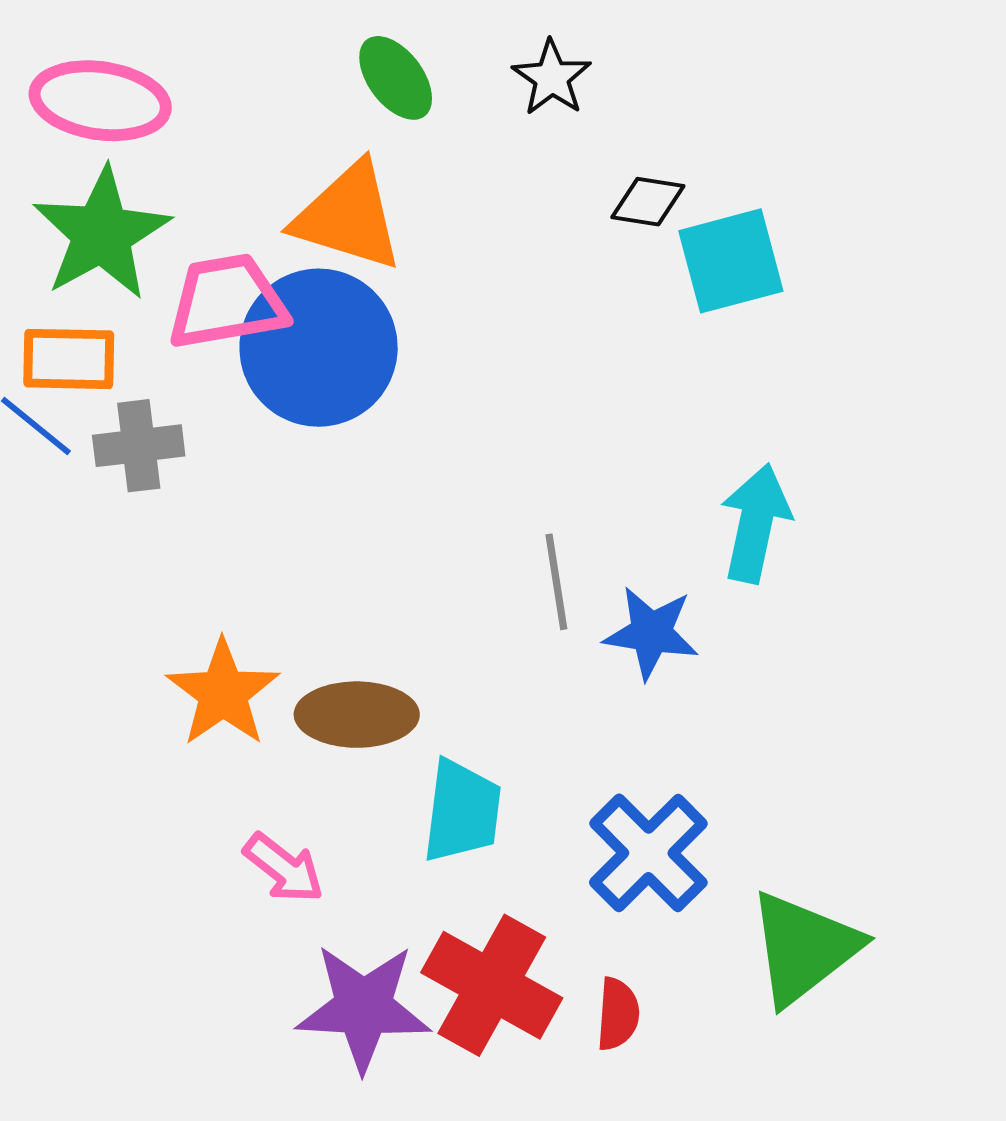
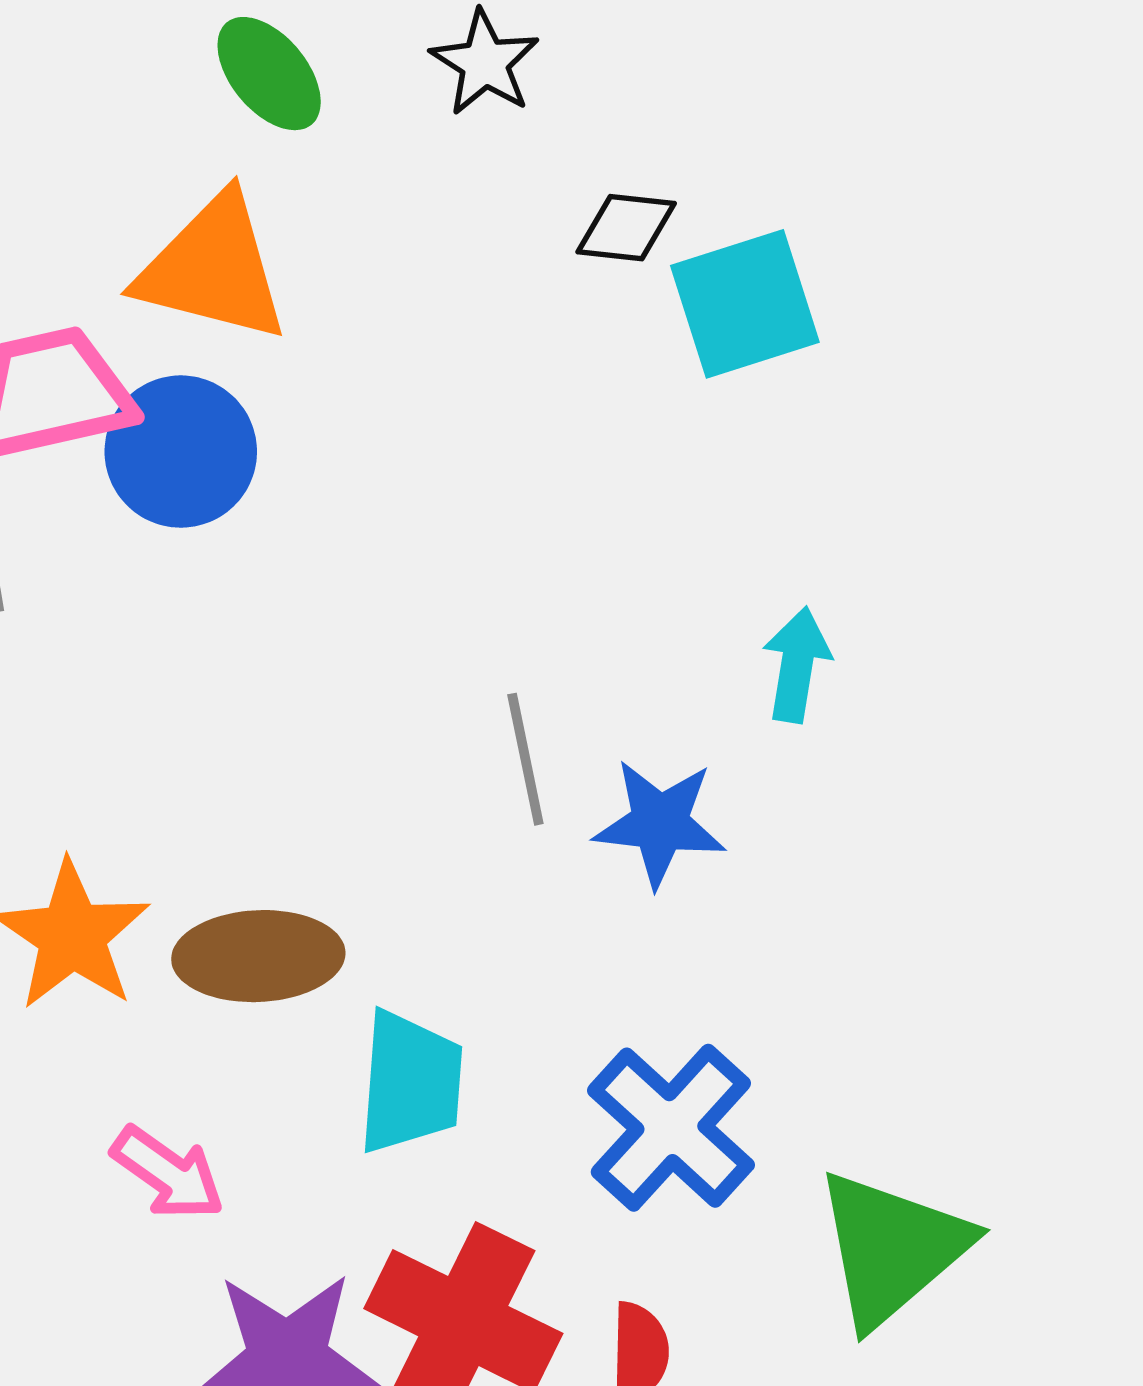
blue circle: (319, 348) -> (181, 452), size x0.7
cyan arrow: (756, 523) -> (797, 665), size x0.7

